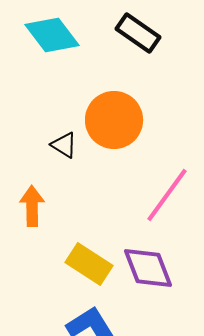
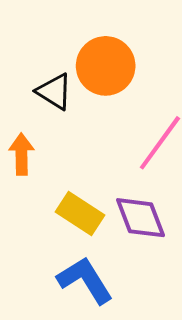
black triangle: (64, 145) -> (54, 92), size x1.4

